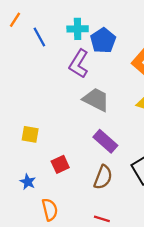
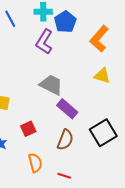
gray trapezoid: (96, 100) -> (51, 85), moved
orange semicircle: (50, 210) -> (35, 163), moved

